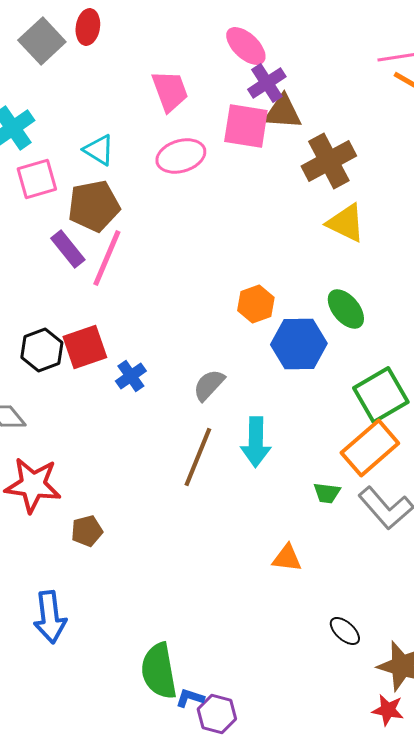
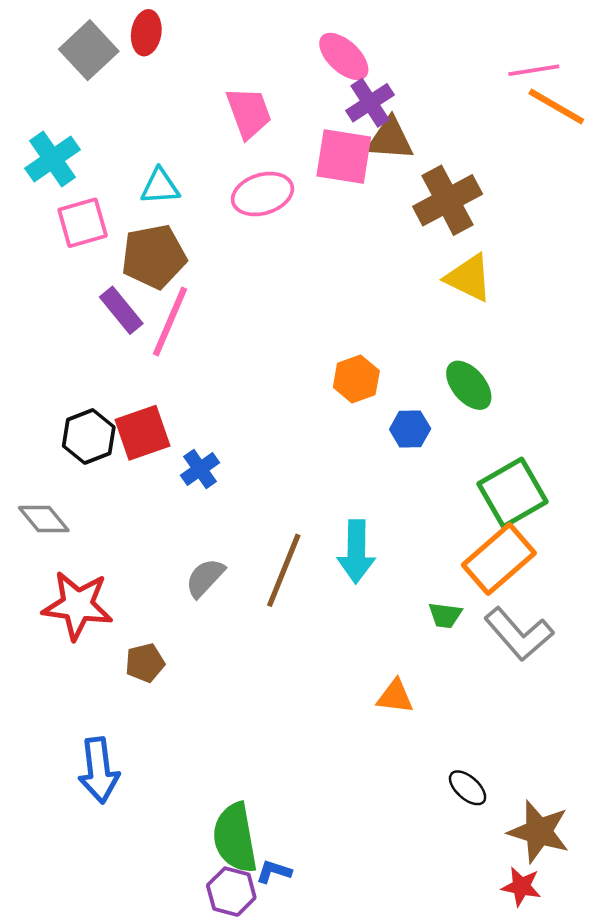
cyan triangle: (99, 150) -> (160, 186), turned -36
blue hexagon: (299, 344) -> (410, 429), size x0.6
gray semicircle: (209, 385) -> (205, 578), moved
purple hexagon: (217, 714) -> (231, 892), moved

